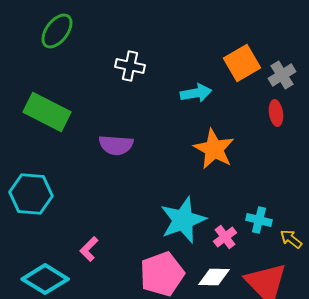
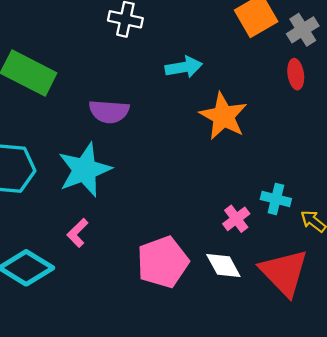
cyan arrow: (196, 93) -> (184, 67), moved
cyan star: (183, 220) -> (85, 170), moved
white diamond: (214, 277) -> (223, 265), turned 60

